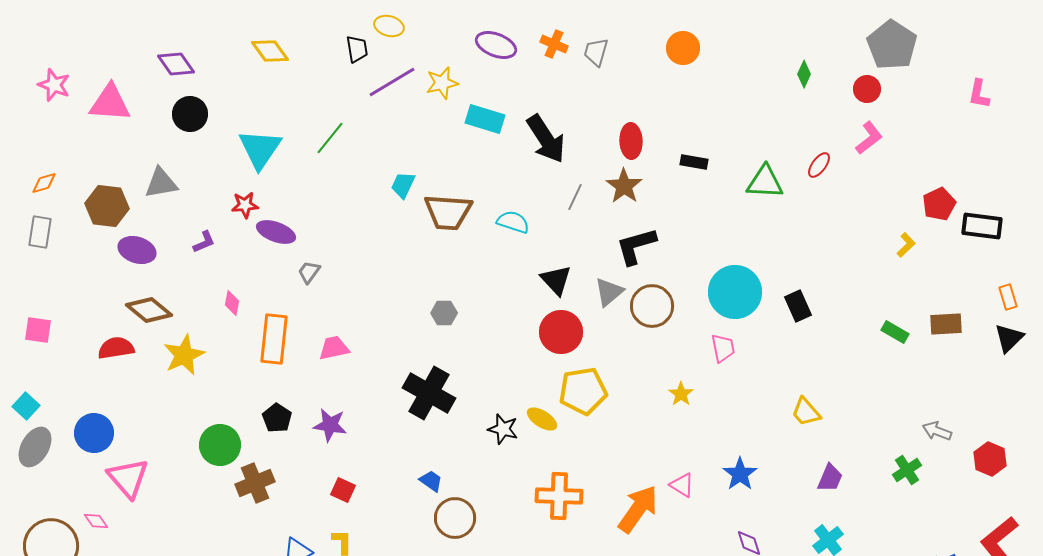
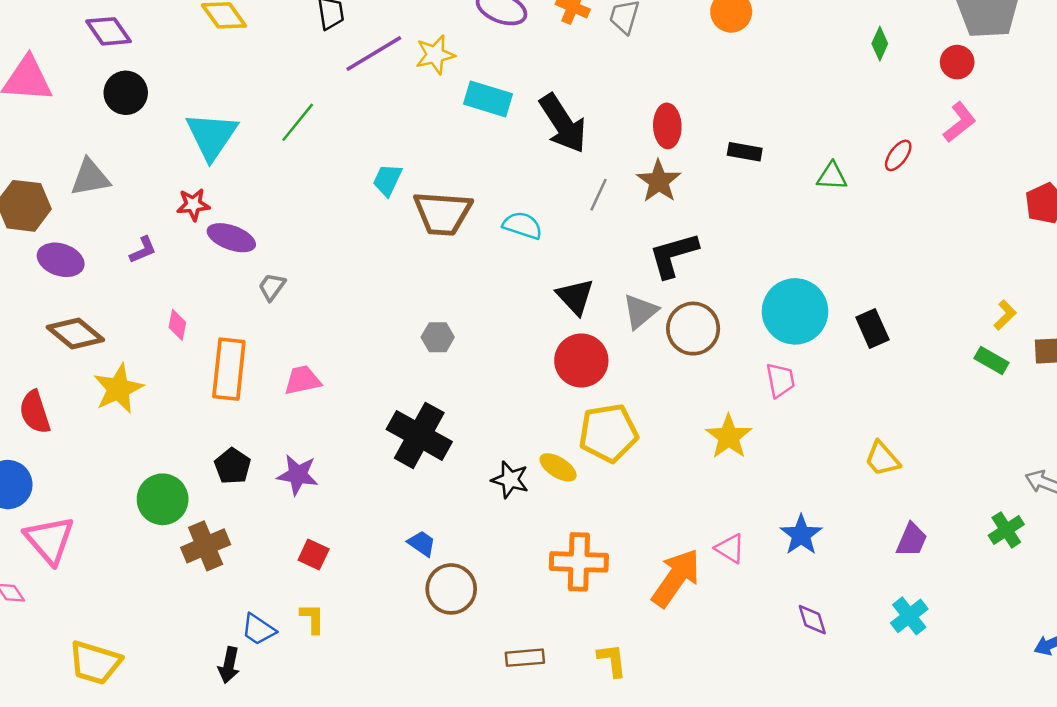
green triangle: (765, 182) -> (832, 176), size x0.7
yellow L-shape: (906, 245) -> (1005, 315), moved
red semicircle: (116, 348) -> (35, 412), moved, turned -99
yellow star: (681, 394) -> (729, 437), size x1.5

